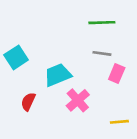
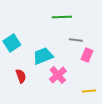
green line: (102, 23) -> (62, 17), moved
red semicircle: (28, 102) -> (21, 76), turned 136

